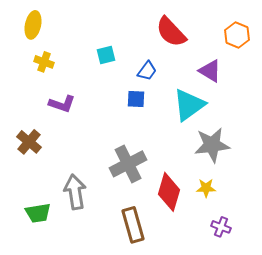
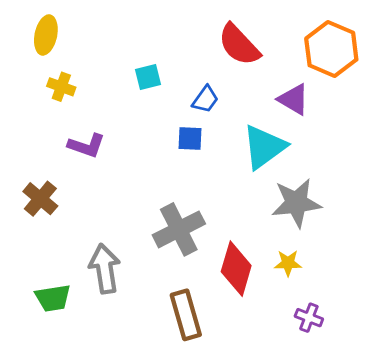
orange hexagon: (237, 35) -> (331, 49), size x1.5

